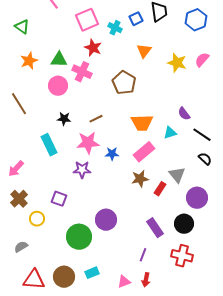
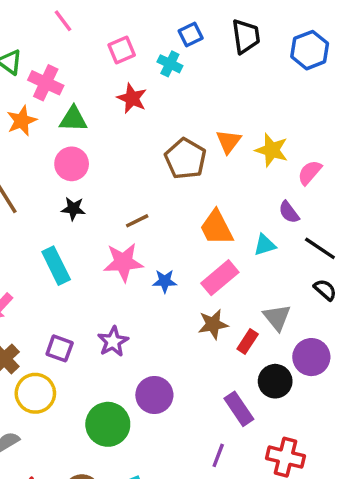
blue square: (136, 19) -> (191, 34), moved
pink square: (87, 20) -> (122, 50), size x0.7
orange triangle: (144, 51) -> (229, 141), moved
pink semicircle: (202, 60) -> (310, 172), moved
yellow star: (177, 63) -> (272, 150), moved
pink cross: (82, 72) -> (46, 83), moved
black star: (64, 119) -> (73, 209), moved
orange trapezoid: (142, 123) -> (216, 228), turned 65
purple star: (82, 170) -> (113, 342), moved, turned -30
purple square: (59, 199) -> (60, 348), moved
yellow circle: (37, 219) -> (35, 393), size x1.5
black circle: (184, 224) -> (275, 381), moved

